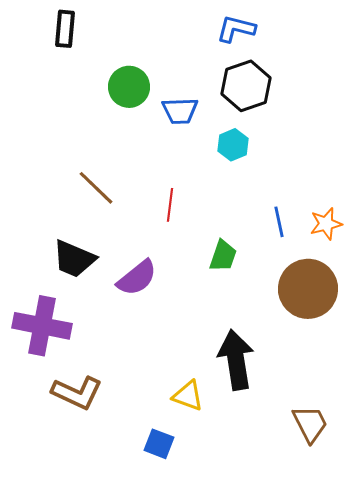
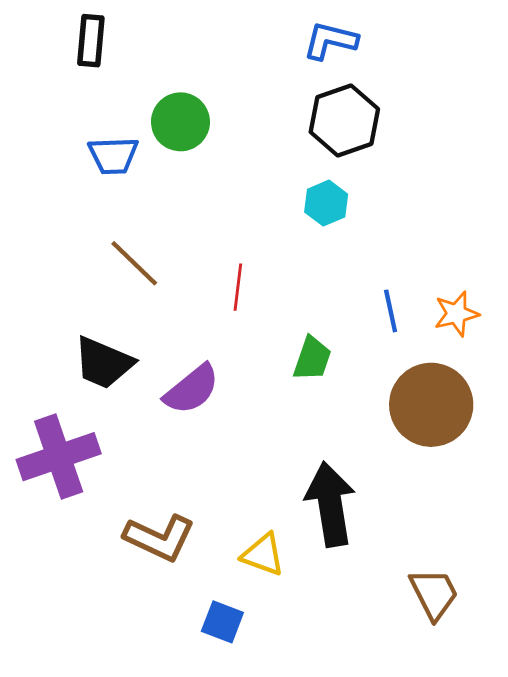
blue trapezoid: (180, 111) -> (113, 155), moved
purple cross: (42, 326) -> (59, 457), turned -30
brown L-shape: (77, 393) -> (159, 538), moved

